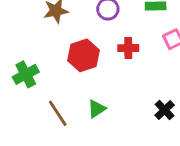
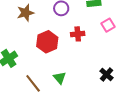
green triangle: (97, 109) -> (60, 78), turned -32

